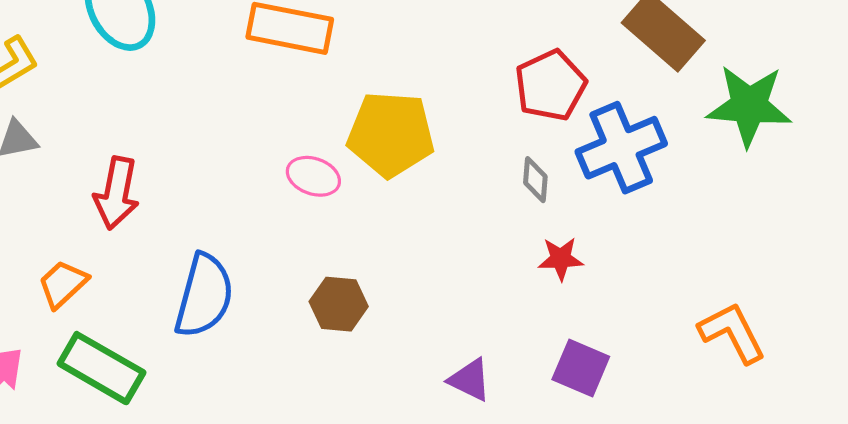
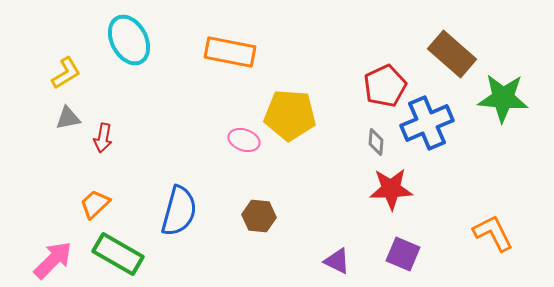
red arrow: (117, 193) -> (103, 138), moved, size x0.7
red star: (561, 259) -> (391, 189), size x1.6

